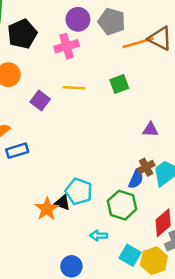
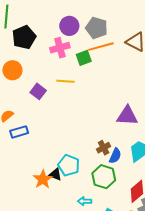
orange line: (138, 43) -> (101, 47), moved
green square: (119, 84) -> (84, 58), moved
purple triangle: (150, 130) -> (127, 116), size x1.6
brown cross: (146, 167) -> (104, 148), moved

